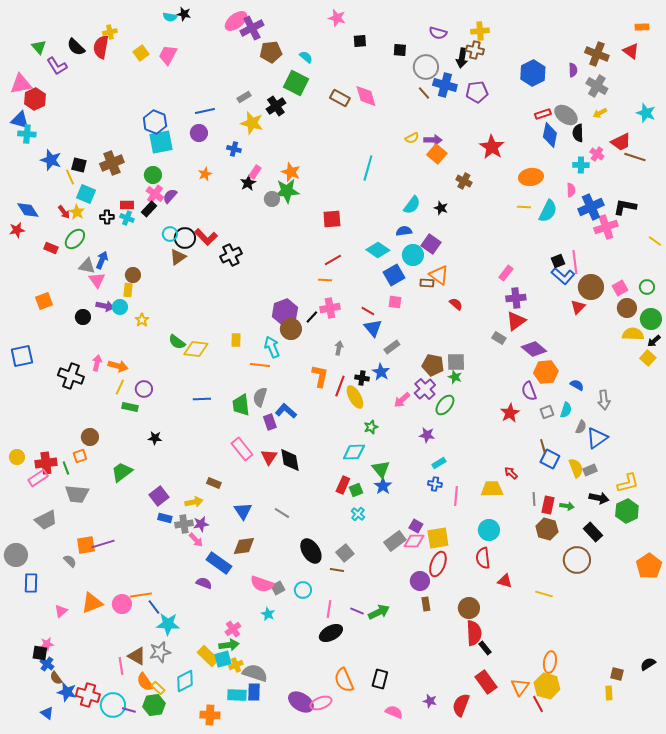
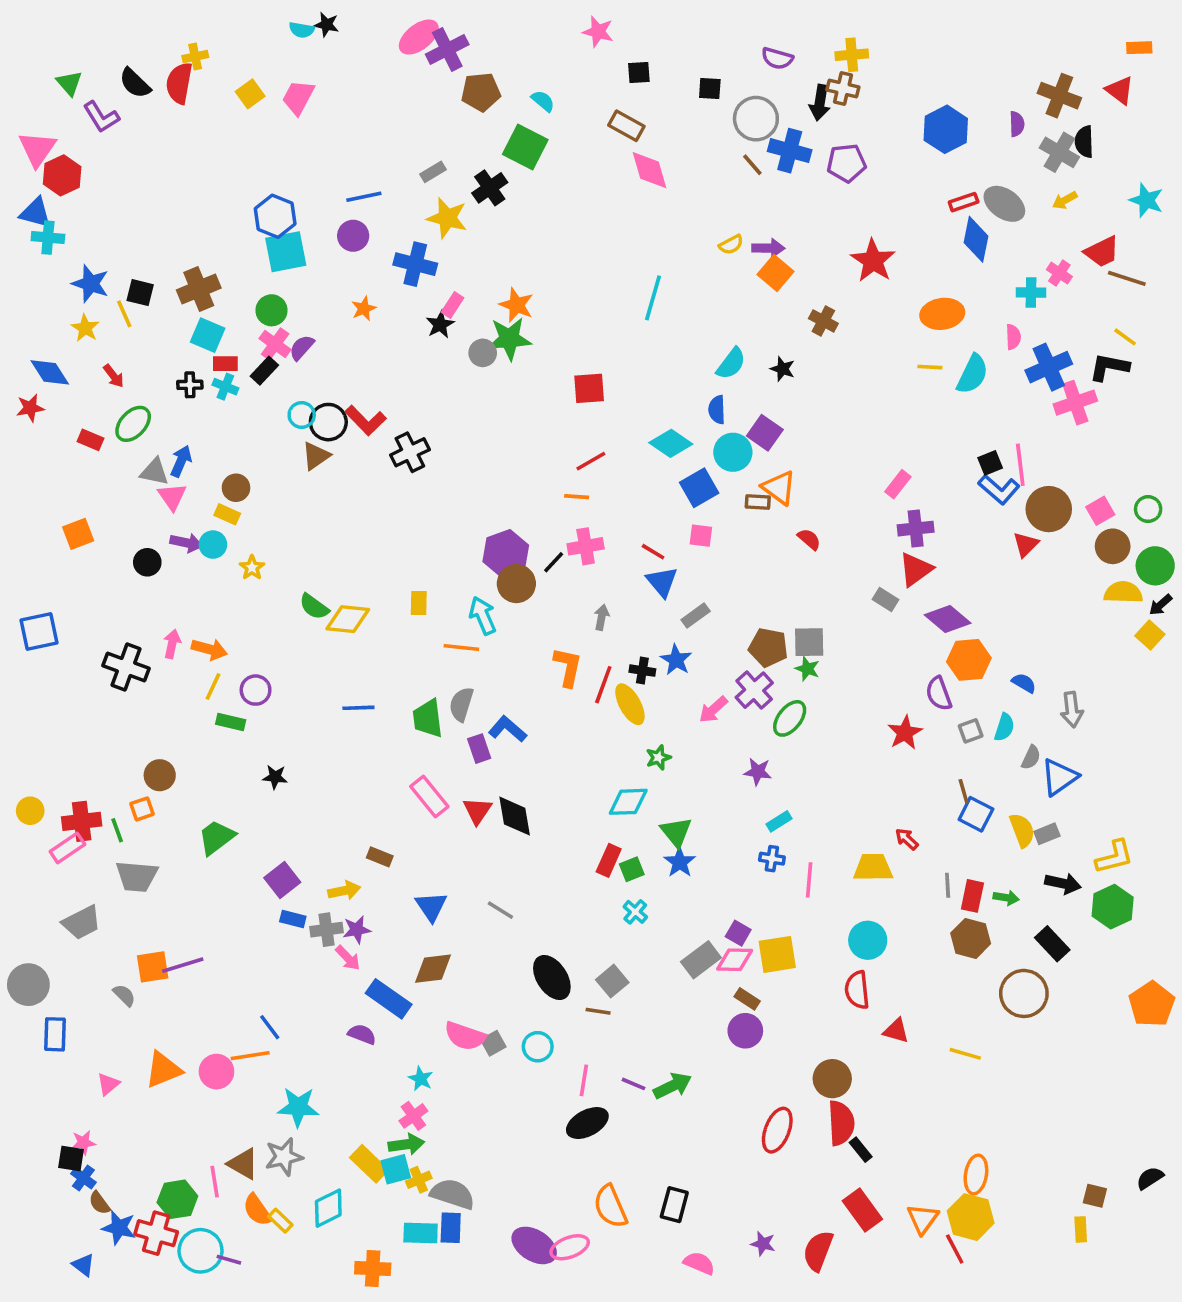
pink triangle: (21, 84) -> (37, 149), turned -45
brown rectangle: (340, 98) -> (626, 126), moved
black semicircle: (578, 133) -> (1084, 142), moved
blue cross: (234, 149) -> (415, 264), size x1.6
cyan square: (86, 194) -> (208, 335), moved
yellow star: (77, 212) -> (85, 328), moved
blue semicircle: (404, 231) -> (717, 410), turned -84
yellow line: (655, 241) -> (1125, 337), moved
yellow rectangle: (128, 290) -> (227, 514), turned -72
red ellipse: (438, 564) -> (777, 1130), moved
brown rectangle: (426, 604) -> (747, 999), moved, turned -48
blue line: (154, 607) -> (270, 1027), moved
cyan star: (268, 614) -> (421, 1079), moved
green hexagon: (154, 705) -> (177, 1199), moved

